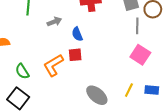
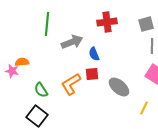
gray arrow: (54, 22) -> (72, 42), size x1.5
gray ellipse: (97, 95) -> (119, 87), moved

